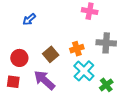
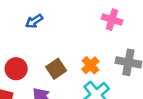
orange cross: (77, 49) -> (90, 65), turned -32

